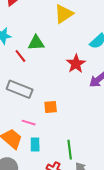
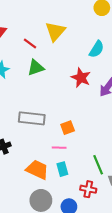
red line: (20, 56) -> (30, 44), moved
pink line: (29, 123) -> (59, 148), moved

